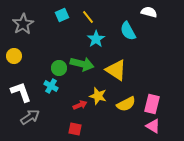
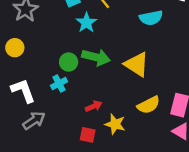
cyan semicircle: (128, 31) -> (151, 18), turned -72
cyan star: (96, 39) -> (86, 23), moved
cyan cross: (51, 86) -> (59, 84), turned 32
yellow star: (98, 96) -> (115, 124), moved

